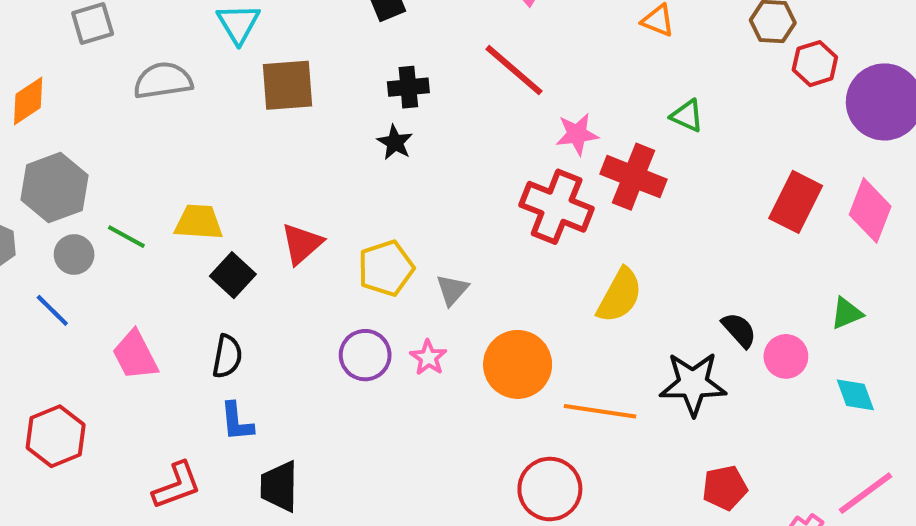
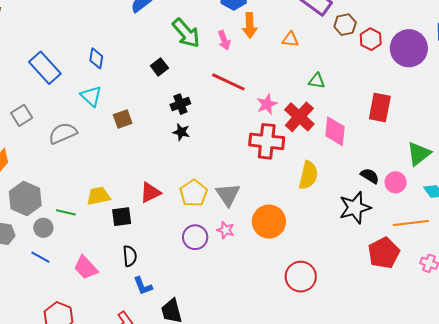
brown square: (288, 85) -> (123, 119), size x0.7
red cross: (634, 177) -> (299, 117), turned 36
pink diamond: (870, 210) -> (335, 131), moved
red triangle: (302, 244) -> (150, 193), turned 30
black square: (233, 275) -> (122, 217), turned -35
gray triangle: (452, 290) -> (228, 195), size x1.5
green triangle: (847, 313) -> (419, 154), size x1.5
orange line: (600, 411) -> (411, 223), moved
red pentagon: (725, 488) -> (384, 253), size x1.4

